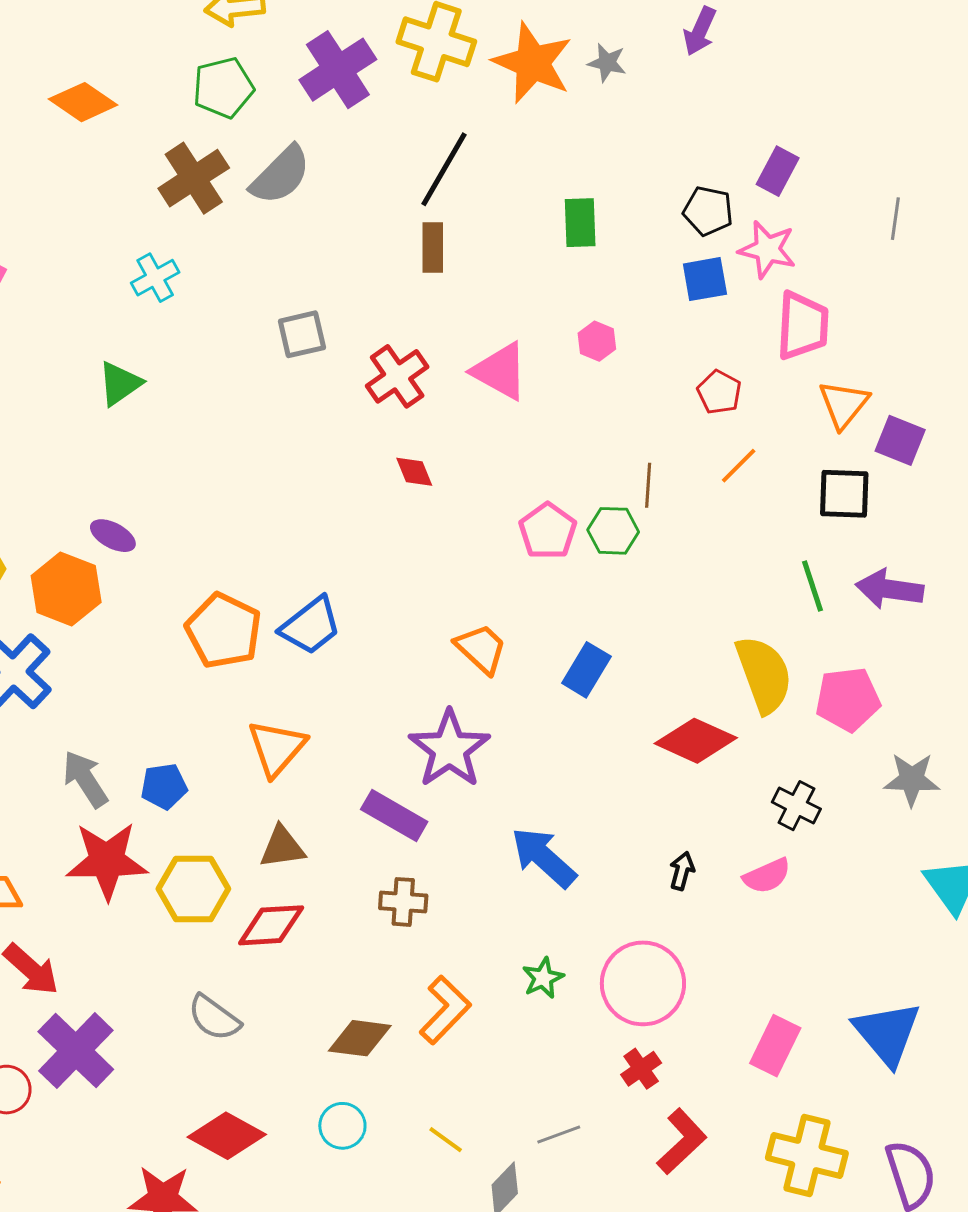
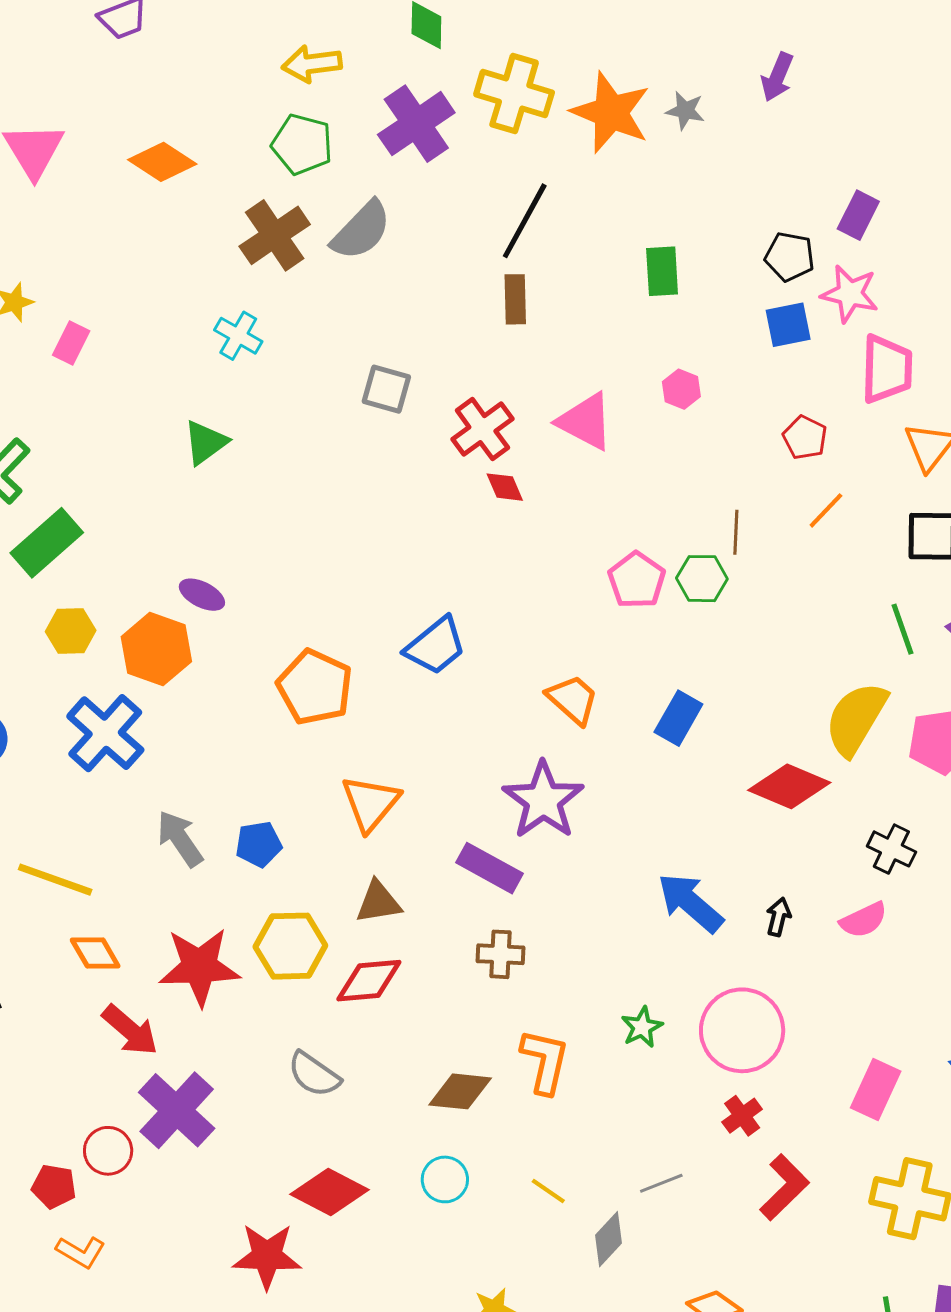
green pentagon: (223, 88) -> (302, 144), turned 30
cyan cross: (155, 278) -> (238, 336), turned -30
gray square: (302, 334) -> (386, 389), turned 30
red diamond: (414, 472) -> (505, 487), moved
blue trapezoid: (311, 626) -> (436, 646), moved
yellow semicircle: (764, 674) -> (856, 719), turned -128
blue arrow: (544, 857) -> (690, 903), moved
red star: (107, 861) -> (199, 967), moved
orange L-shape: (445, 1010) -> (545, 1061), turned -30

